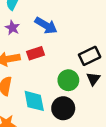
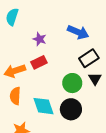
blue arrow: (46, 25) -> (78, 32), moved
purple star: (12, 28) -> (40, 39), moved

